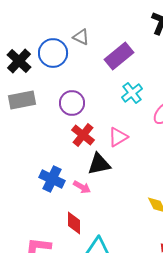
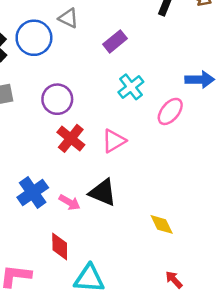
purple rectangle: (119, 56) -> (115, 41), size x0.7
black triangle: (99, 164) -> (103, 192), moved, turned 35
blue cross: (52, 179) -> (33, 192), turned 30

